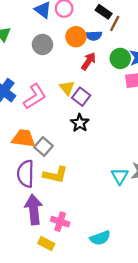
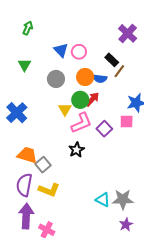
green circle: (120, 58) -> (80, 100), moved
yellow triangle: (67, 88) -> (65, 109), moved
pink L-shape: (35, 97) -> (81, 123), moved
purple square: (81, 97) -> (104, 129), moved
cyan triangle: (120, 176) -> (103, 200), turned -42

